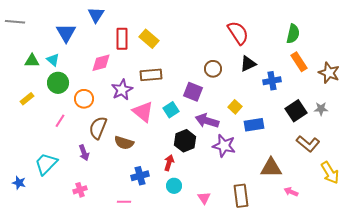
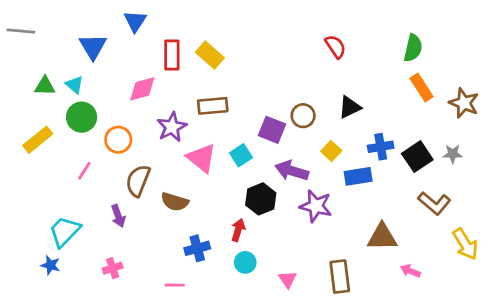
red semicircle: (238, 33) -> (336, 47), size x0.7
black triangle: (248, 64) -> (350, 107), moved
brown circle: (213, 69) -> (303, 116), moved
blue cross: (272, 81) -> (381, 147), moved
yellow rectangle: (27, 99) -> (38, 140), size x1.5
blue star: (19, 183) -> (50, 265), moved

